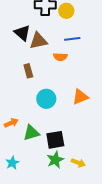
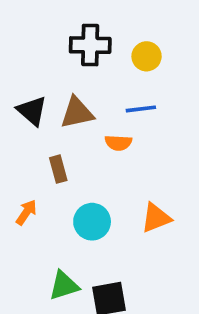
yellow circle: (66, 11) -> (147, 56), moved
black triangle: (22, 33) -> (32, 111), moved
orange arrow: (11, 123) -> (26, 212), moved, turned -32

